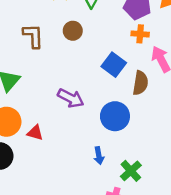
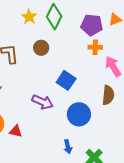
blue square: (114, 65) -> (66, 80), moved
brown semicircle: (140, 83) -> (108, 95), moved

